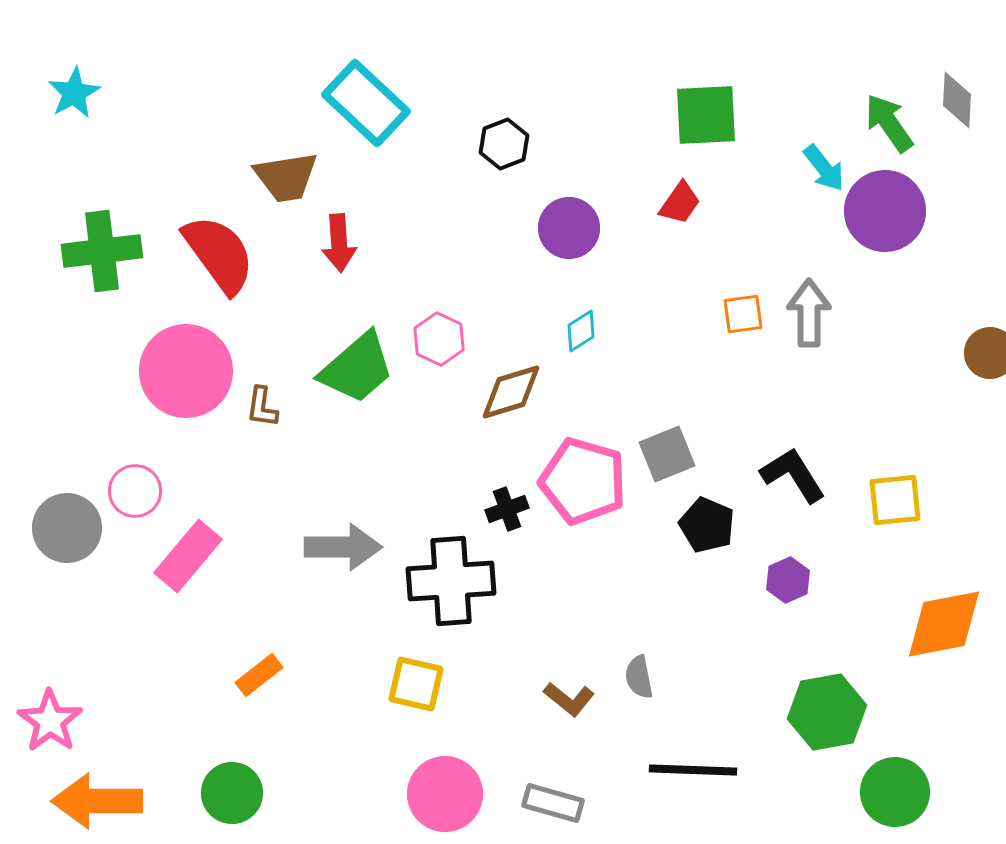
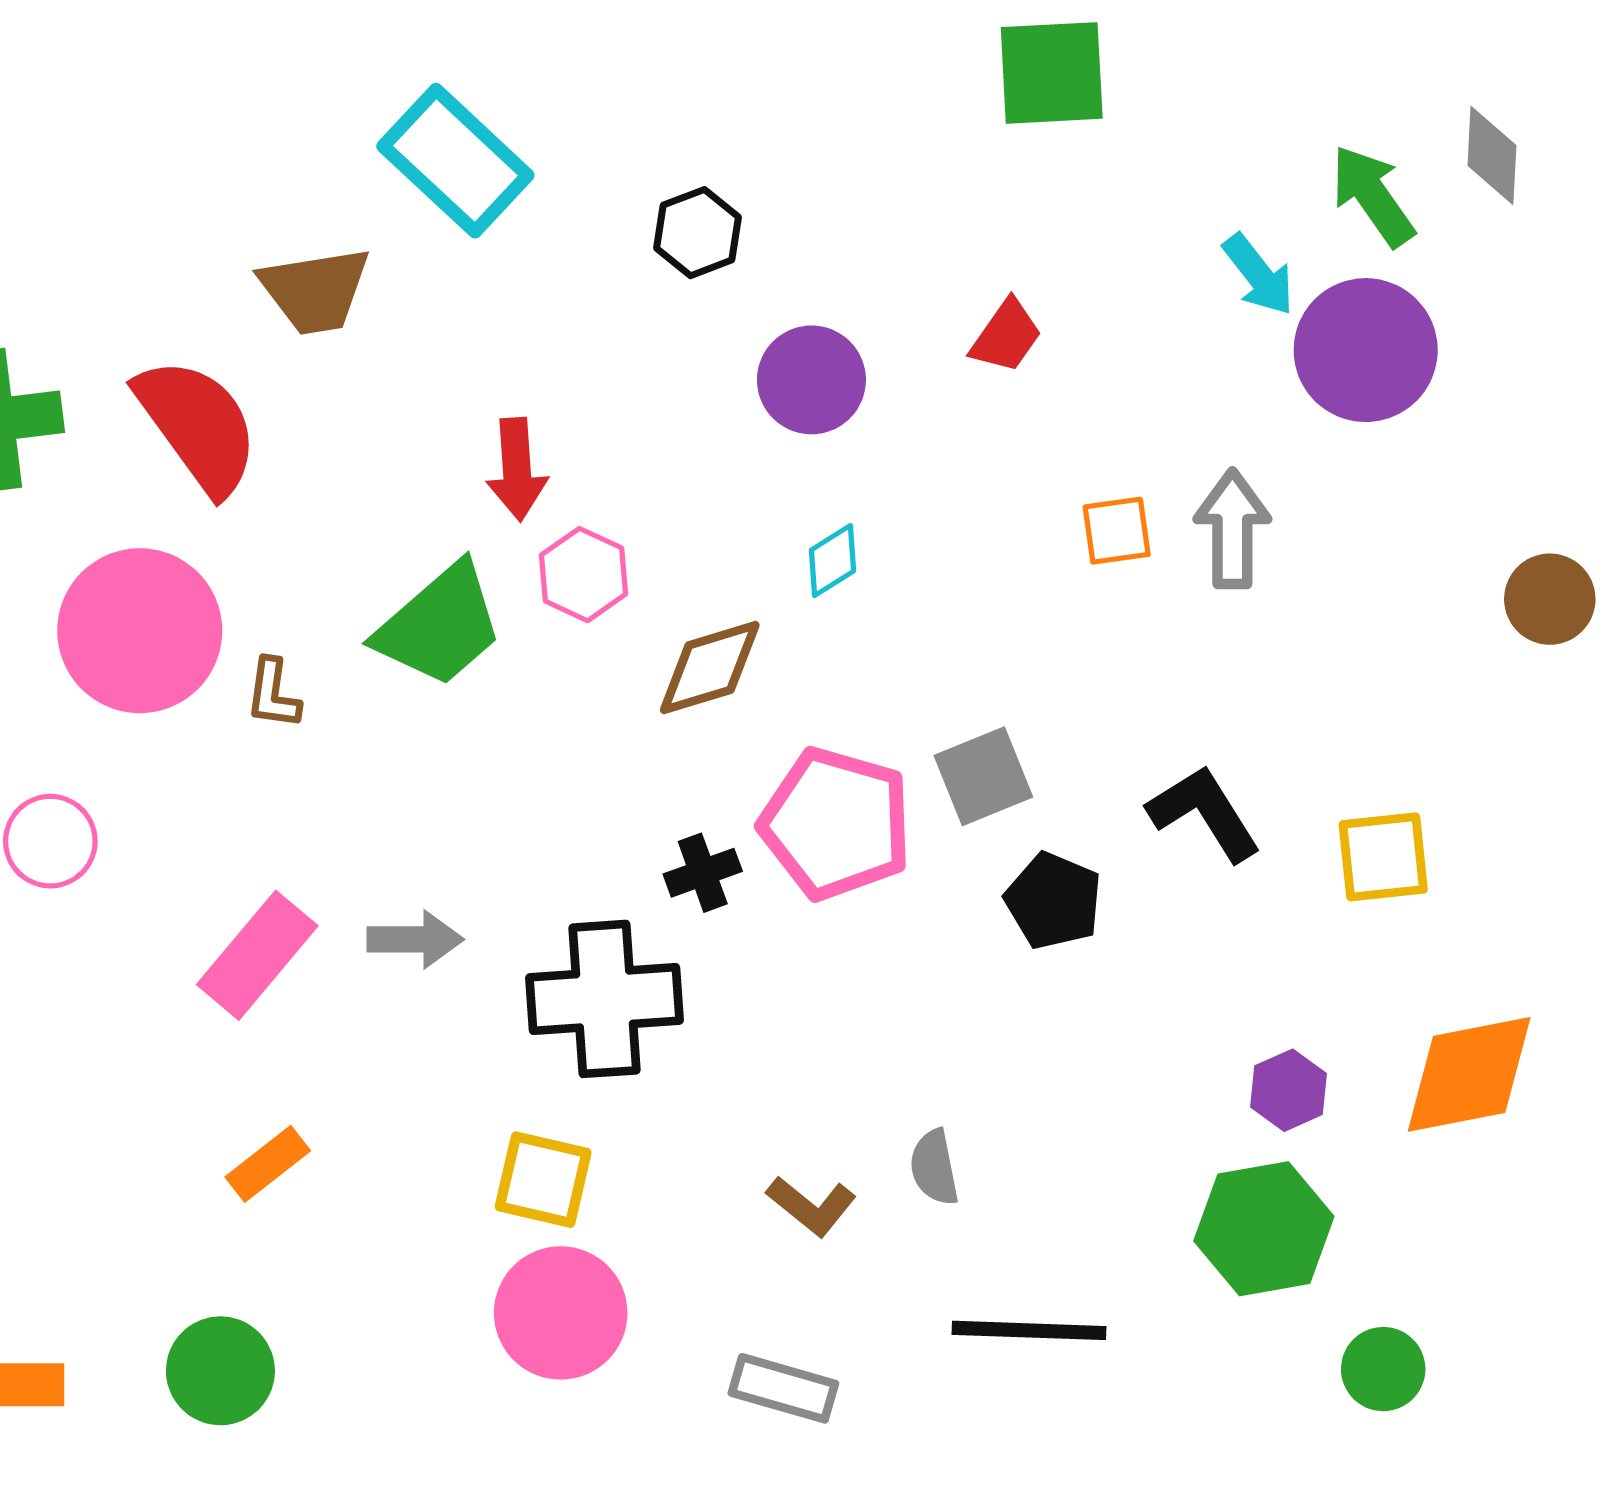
green square: (706, 115) -> (1052, 73), moved
red arrow: (339, 243) -> (517, 469), moved
gray arrow: (343, 547) -> (415, 939), size x0.7
pink rectangle: (188, 556) -> (257, 955), moved
purple hexagon: (788, 580) -> (1288, 1090), moved
green circle: (895, 792) -> (1383, 1369), size x0.7
pink circle: (445, 794) -> (561, 1313), moved

